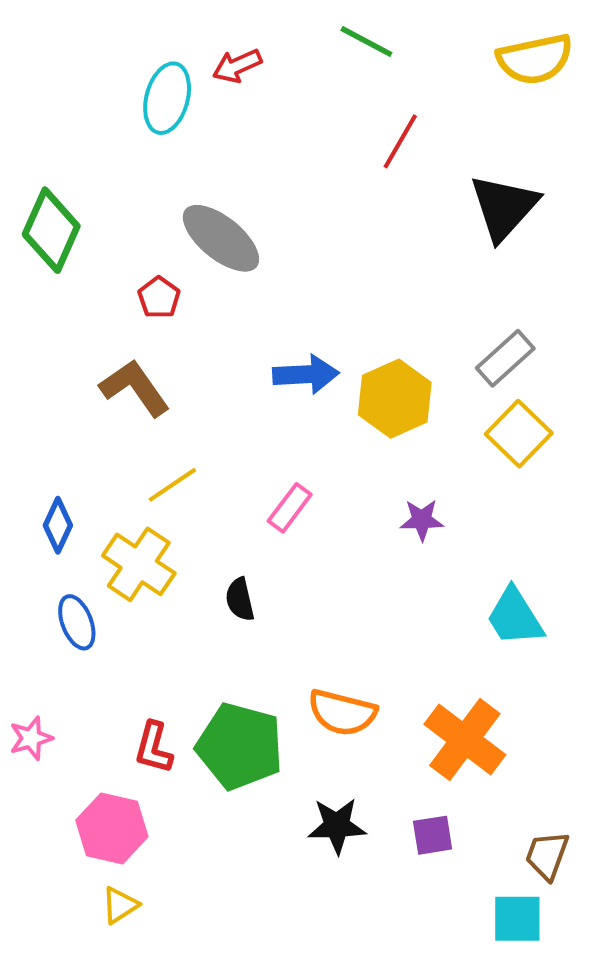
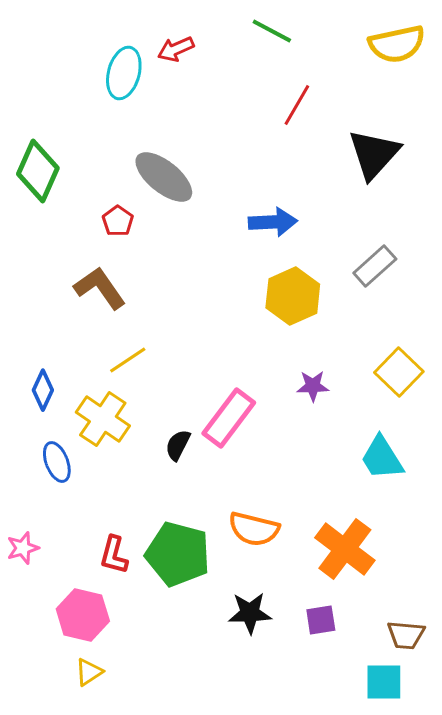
blue arrow: (306, 374) -> (273, 222), moved
yellow square: (519, 434) -> (399, 372), moved
pink rectangle: (290, 508) -> (229, 418), moved, size x1.6
black semicircle: (240, 599) -> (178, 445), turned 40
brown trapezoid: (547, 855) -> (406, 635), turned -105

